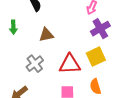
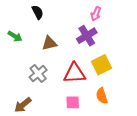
green arrow: (13, 27) -> (15, 36), turned -56
purple cross: (100, 29) -> (87, 36), moved

